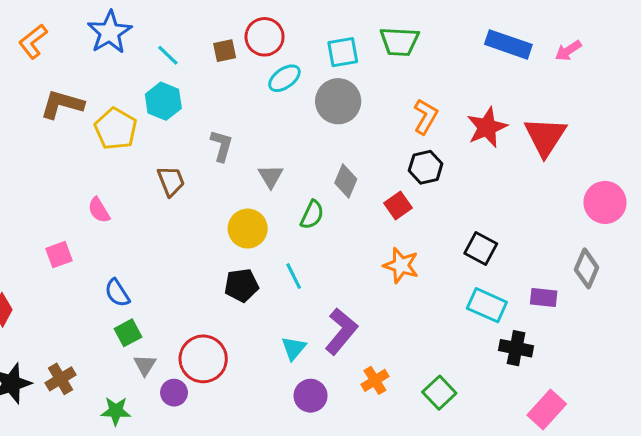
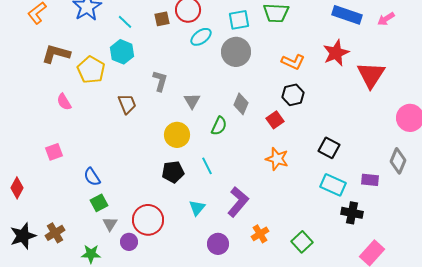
orange L-shape: (426, 117) -> (293, 62), turned 85
red star: (487, 127) -> (336, 53), moved
pink semicircle: (99, 210) -> (64, 102), moved
cyan triangle: (294, 348) -> (197, 208), moved

